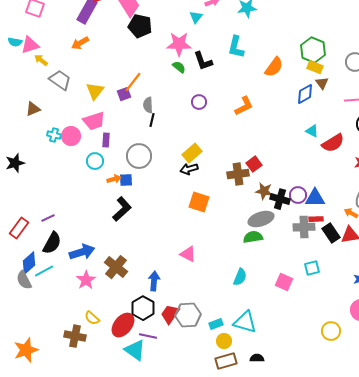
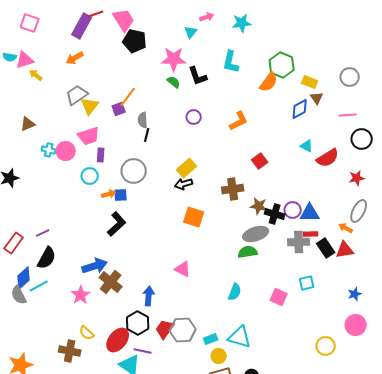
green hexagon: (313, 50) -> (282, 65), moved
gray trapezoid: (60, 80) -> (77, 95), moved, turned -70
red square: (254, 164) -> (260, 161), moved
blue arrow: (82, 252) -> (95, 266), moved

